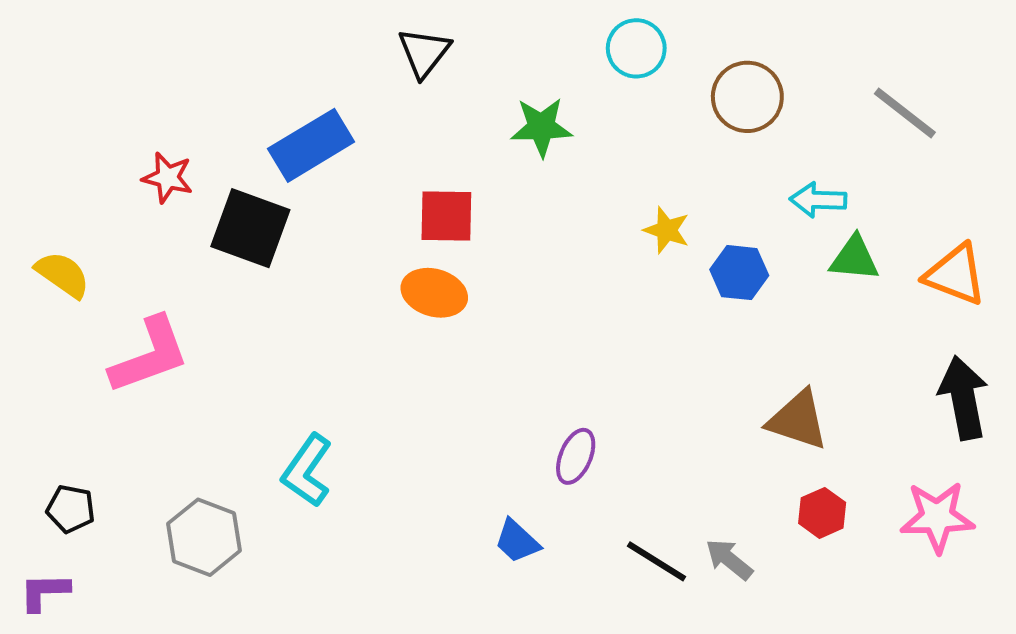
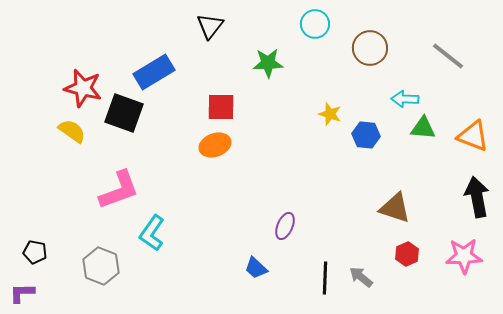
red star: (168, 178) -> (83, 88), size x1.5
yellow semicircle: (63, 275) -> (72, 131), moved
orange ellipse: (434, 293) -> (215, 145), turned -36
pink L-shape: (149, 355) -> (119, 190), moved
black line: (656, 561) -> (325, 278), turned 60

